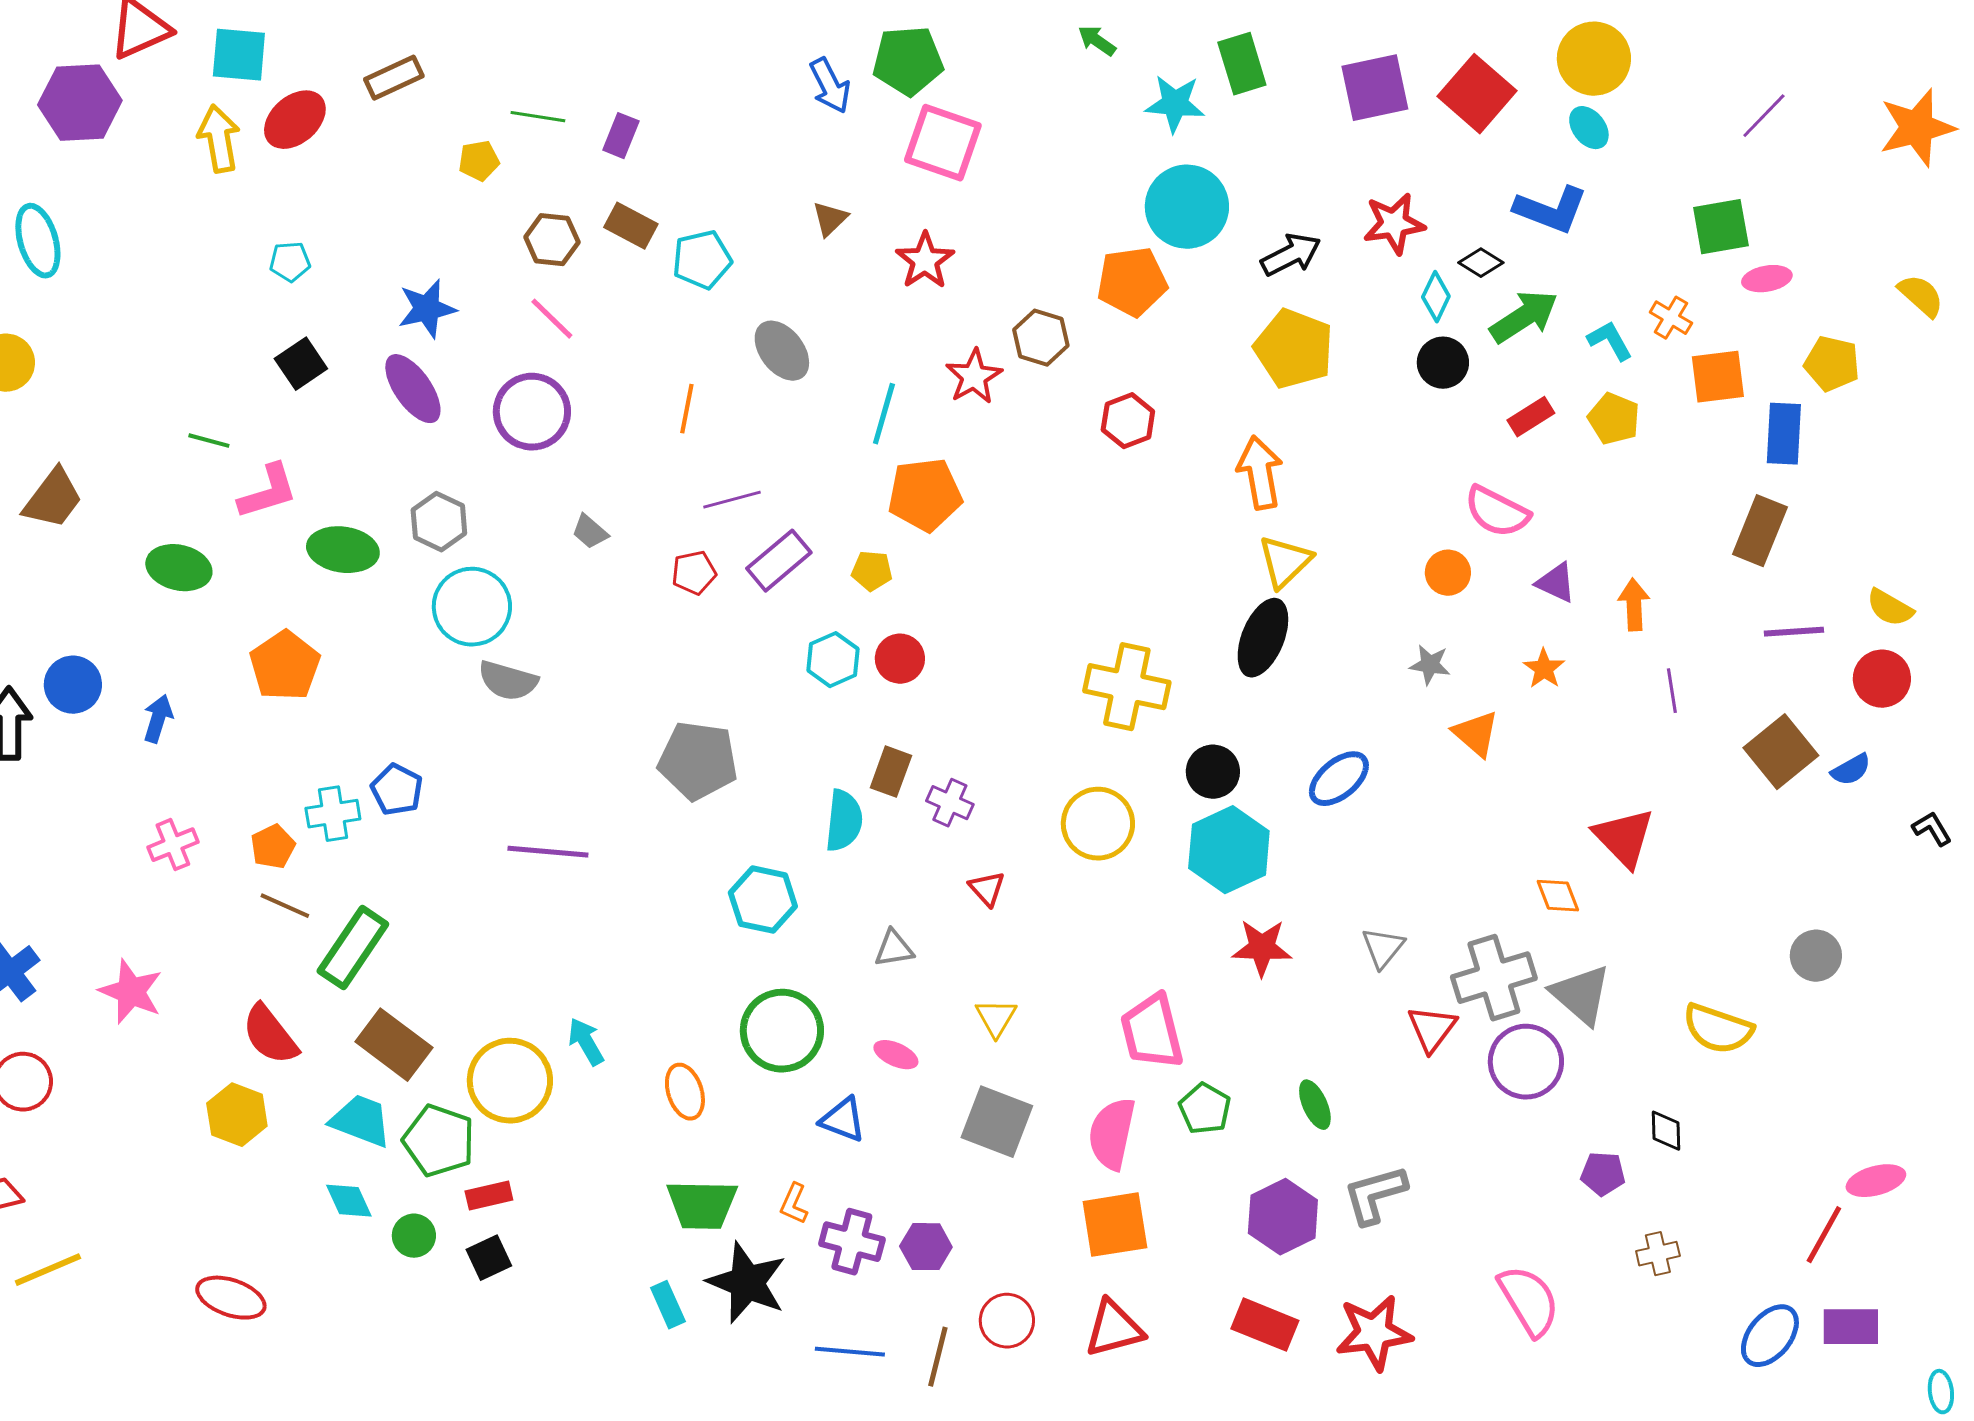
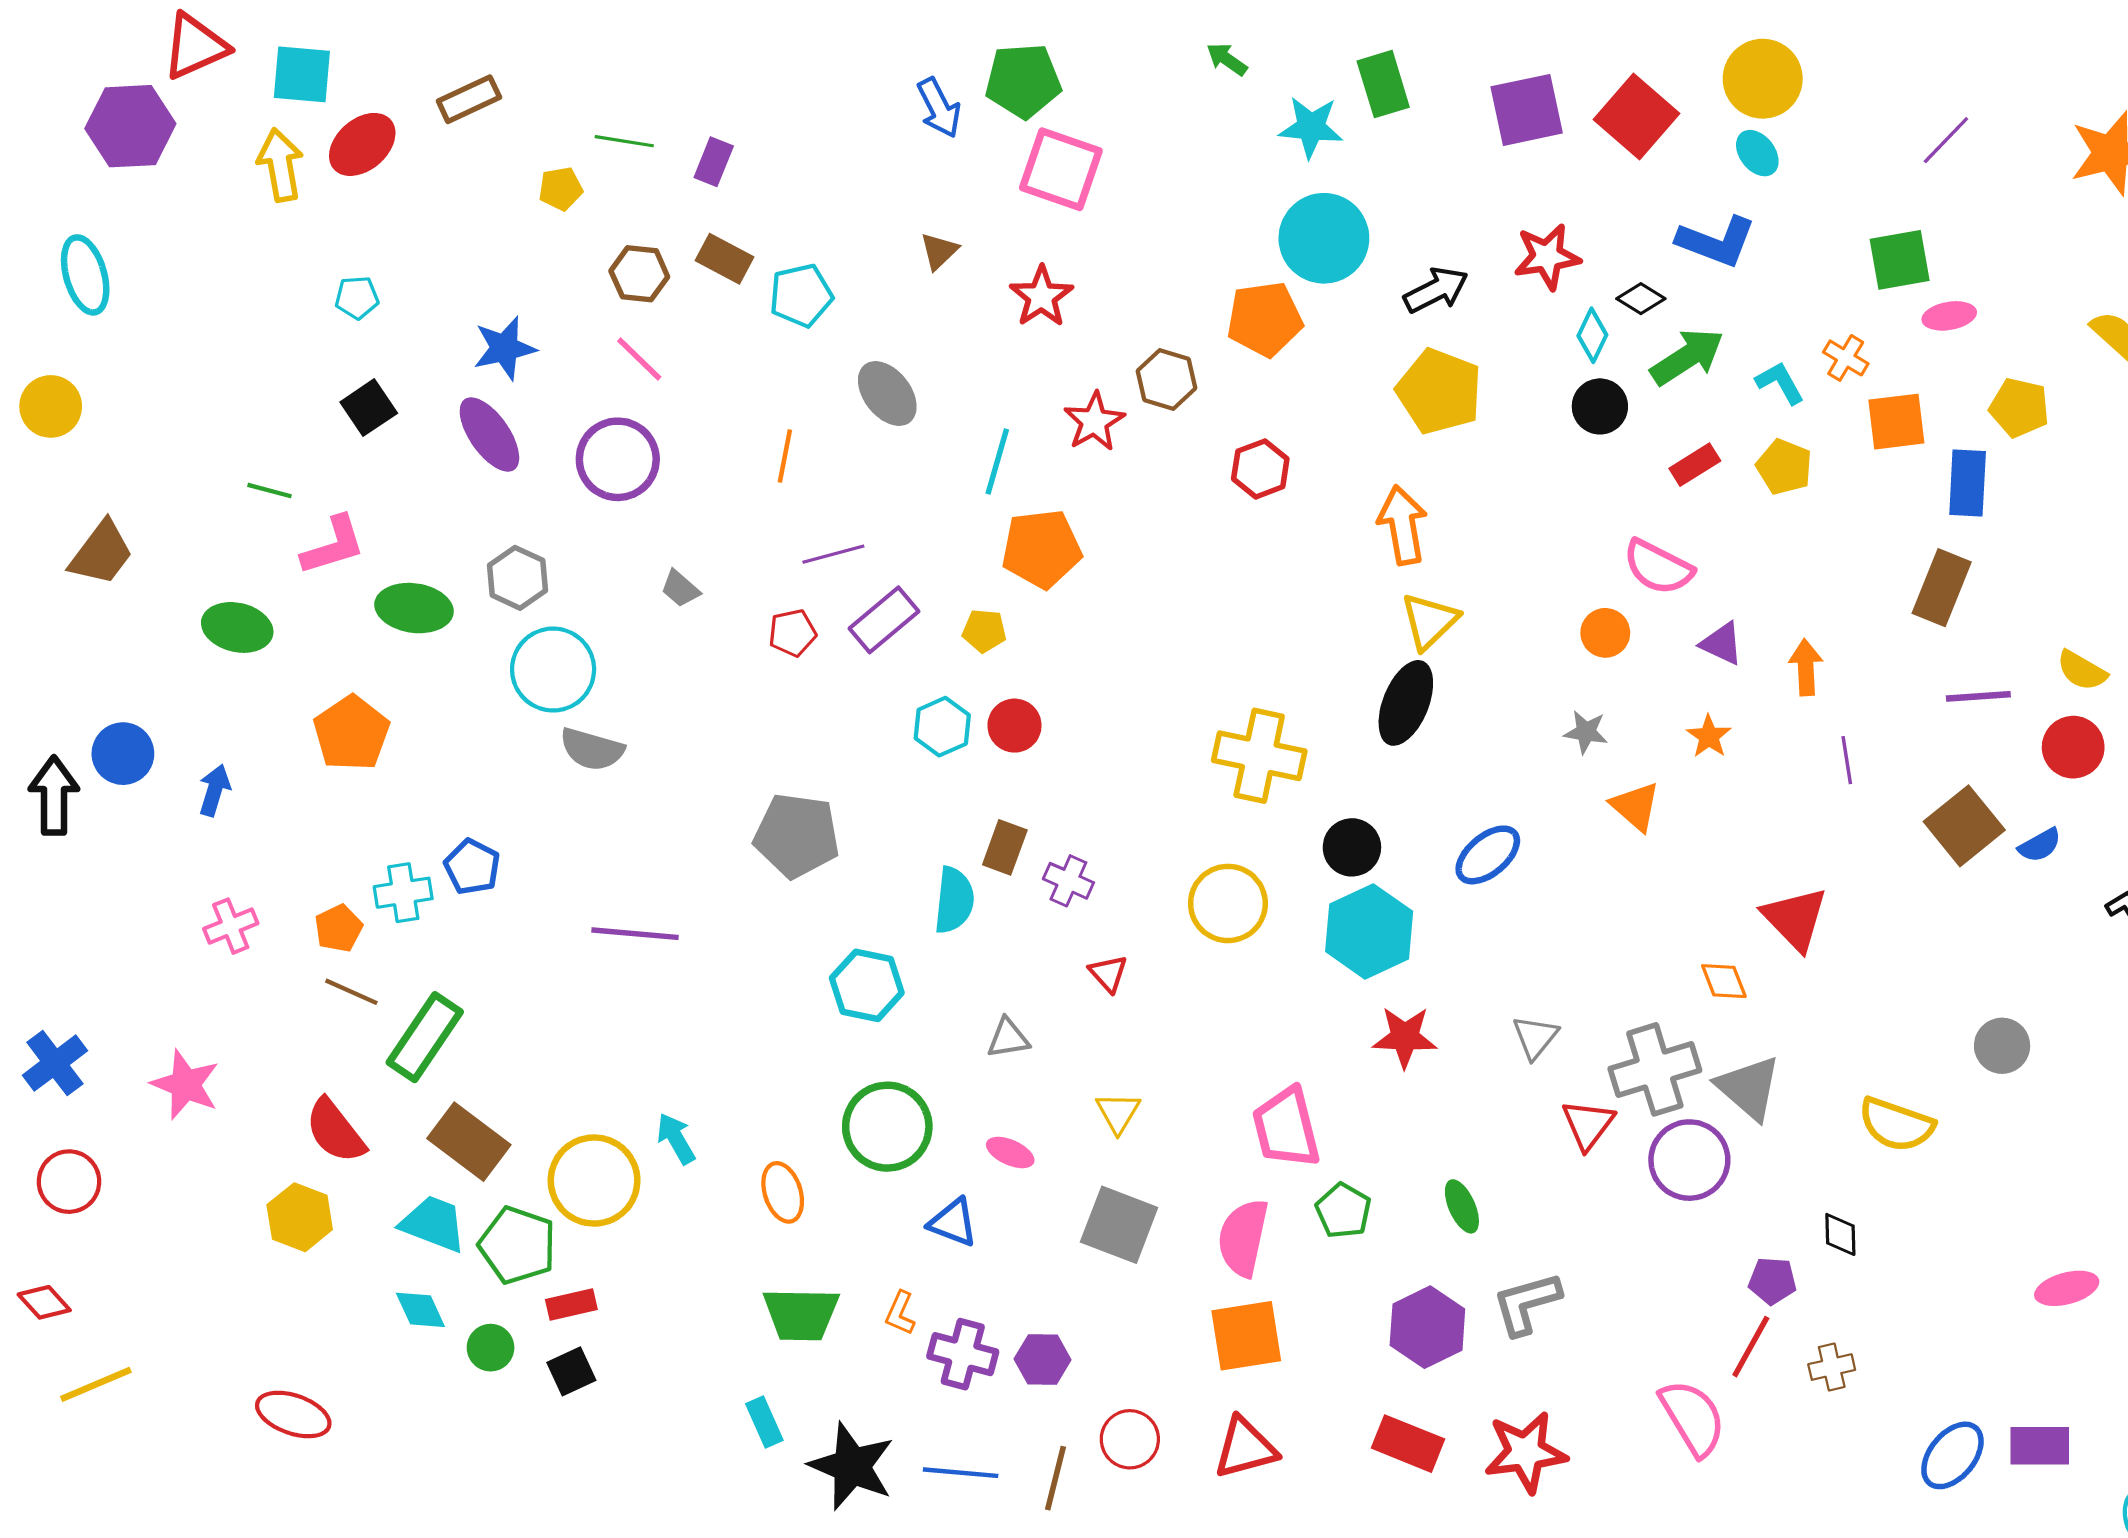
red line: (1824, 1235) -> (1751, 1347), moved
black star: (747, 1283) -> (852, 1466), moved

